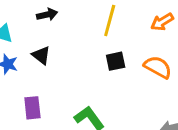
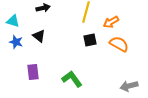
orange arrow: (162, 22) -> (111, 22), moved

